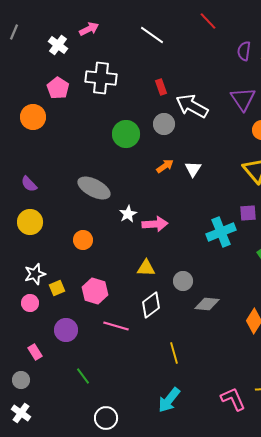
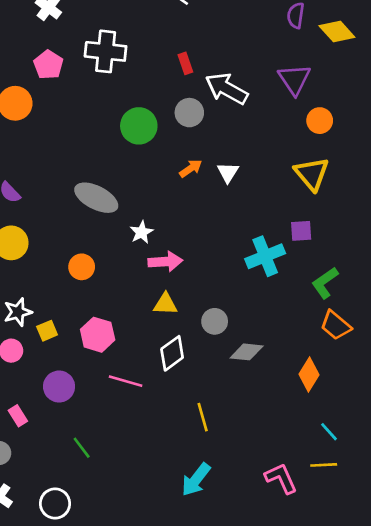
pink arrow: (155, 224) -> (165, 262), moved
white circle: (106, 418) -> (55, 504), moved

